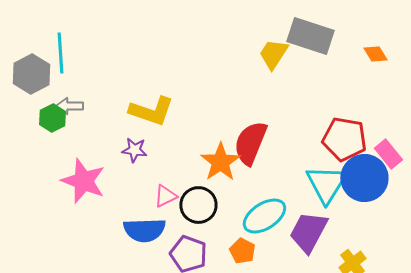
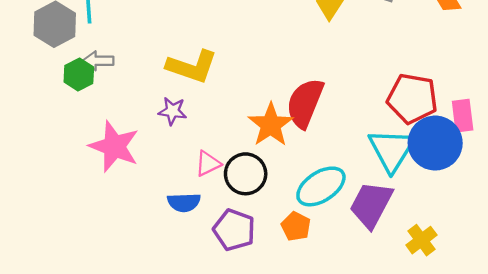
pink rectangle: (388, 154) -> (463, 116), turned 32
blue semicircle: (144, 230) -> (184, 202), size x0.7

